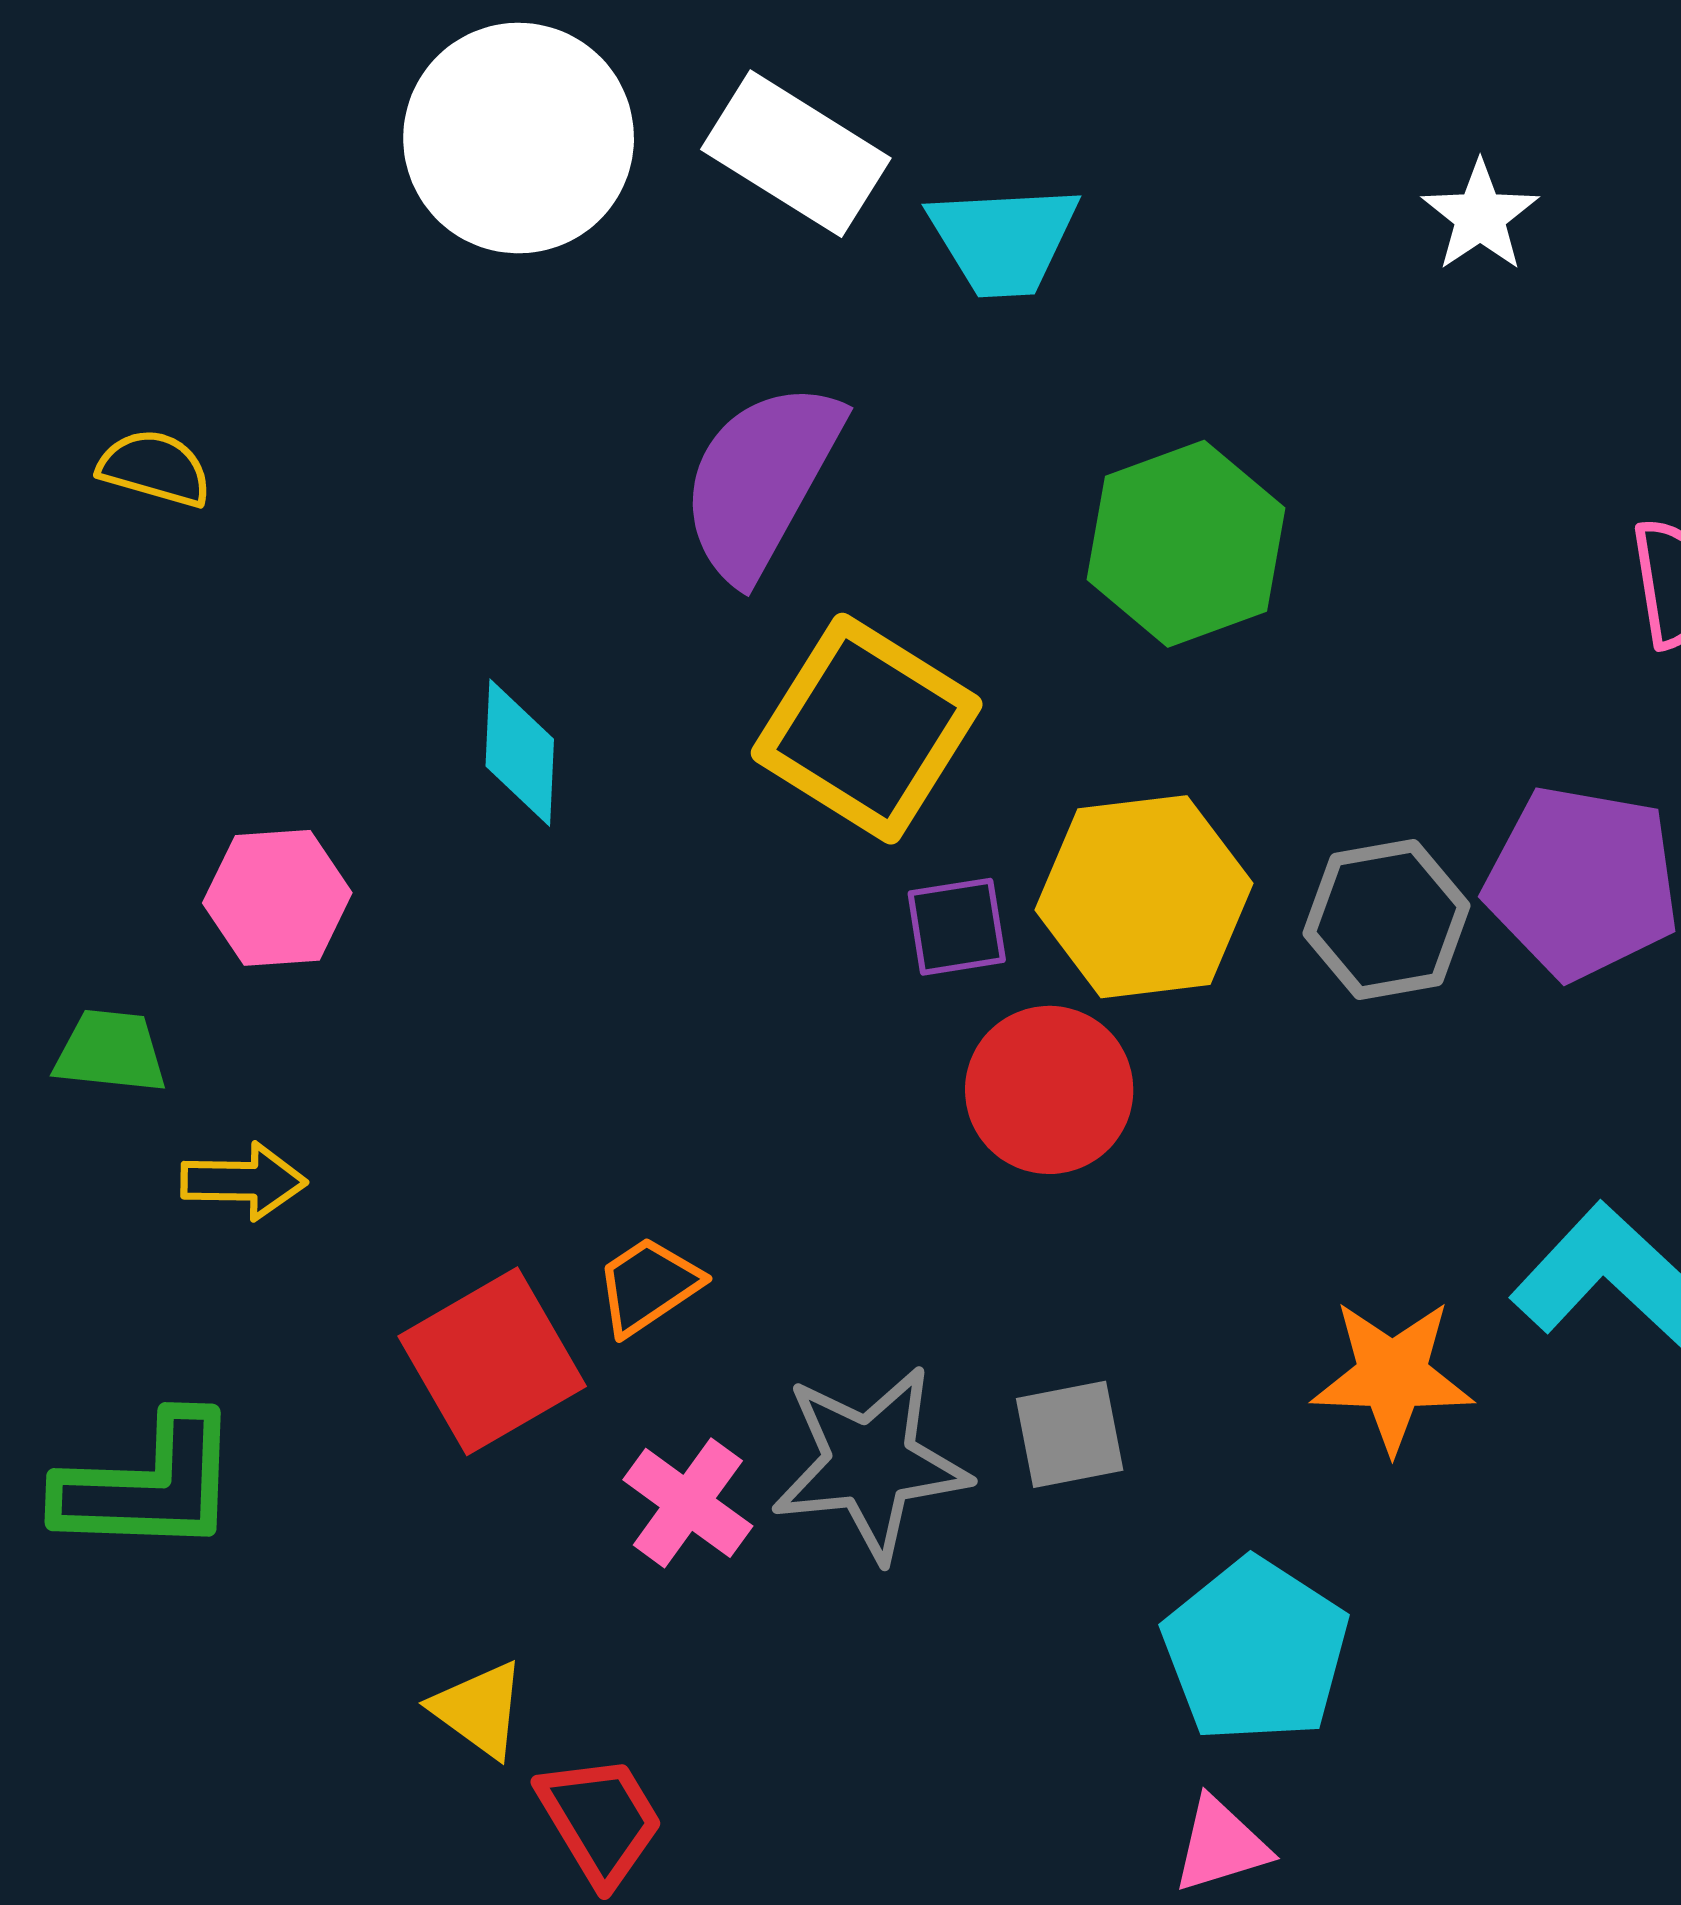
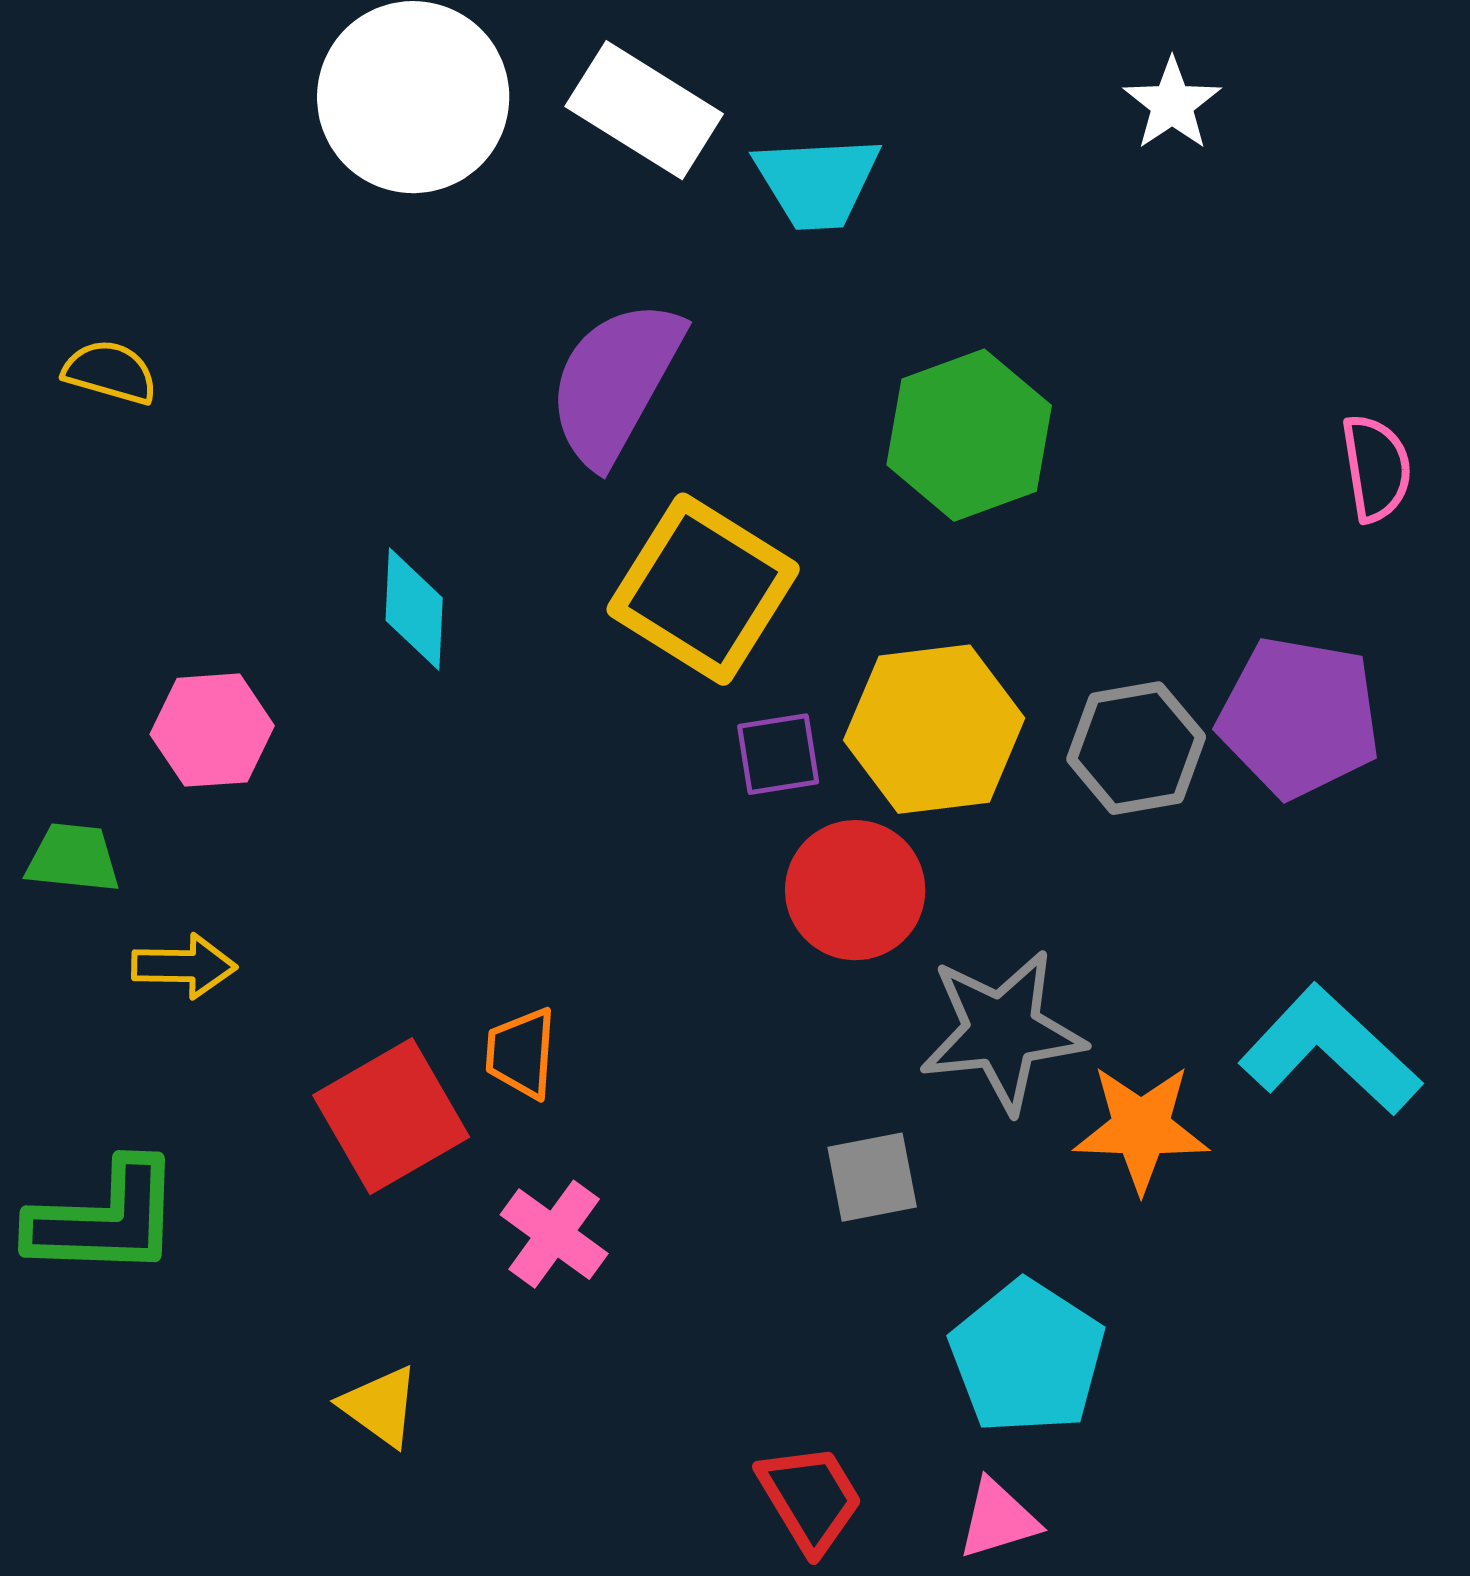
white star: (1480, 216) -> (1172, 104), moved
orange trapezoid: (648, 1286) -> (521, 1053), turned -52
gray star: (870, 1463) -> (1002, 1031), moved
red trapezoid: (600, 1820) -> (810, 1498), moved

